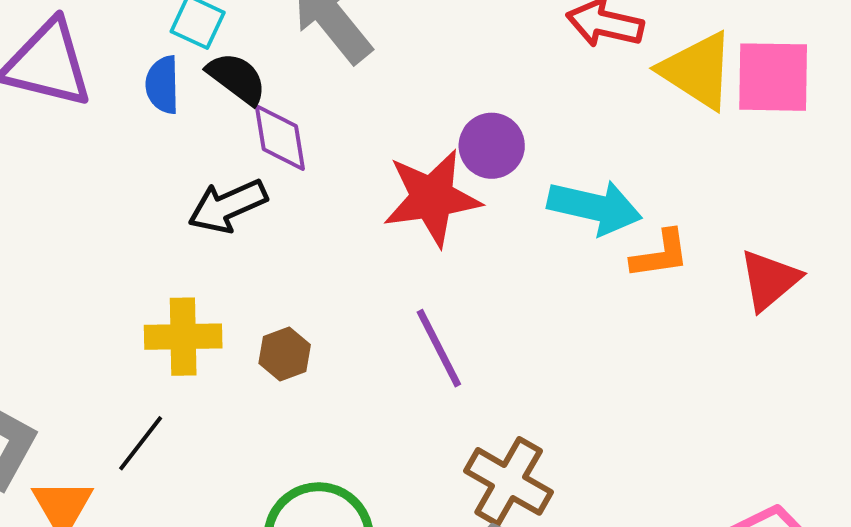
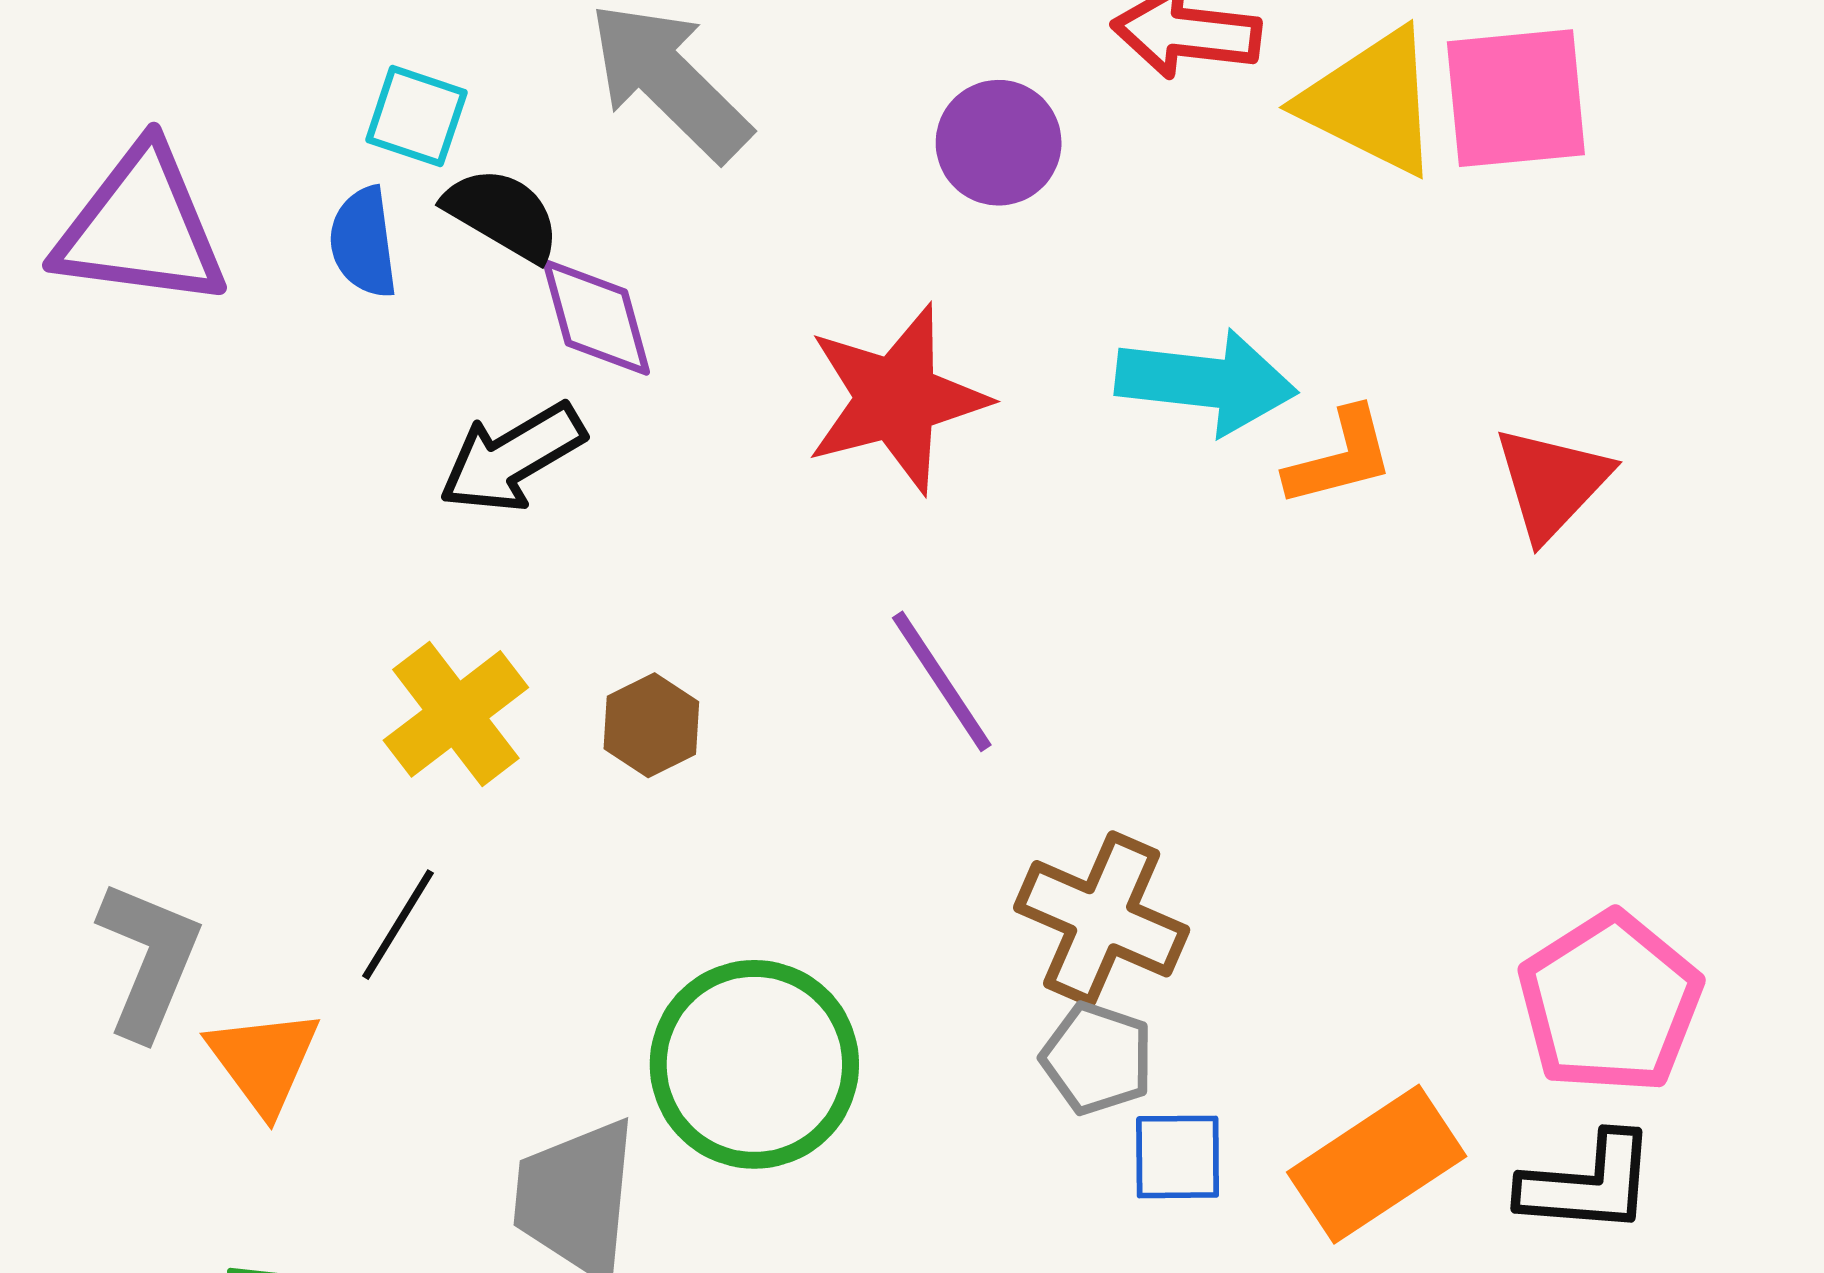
purple circle: (492, 146) -> (999, 143), moved
yellow cross: (183, 337) -> (456, 714), turned -30

